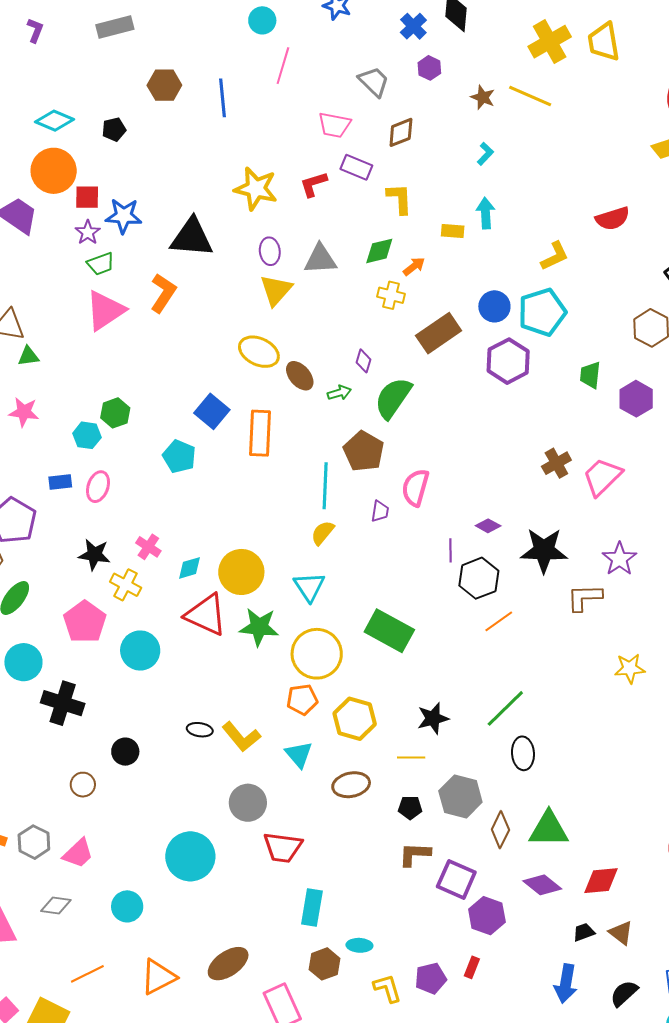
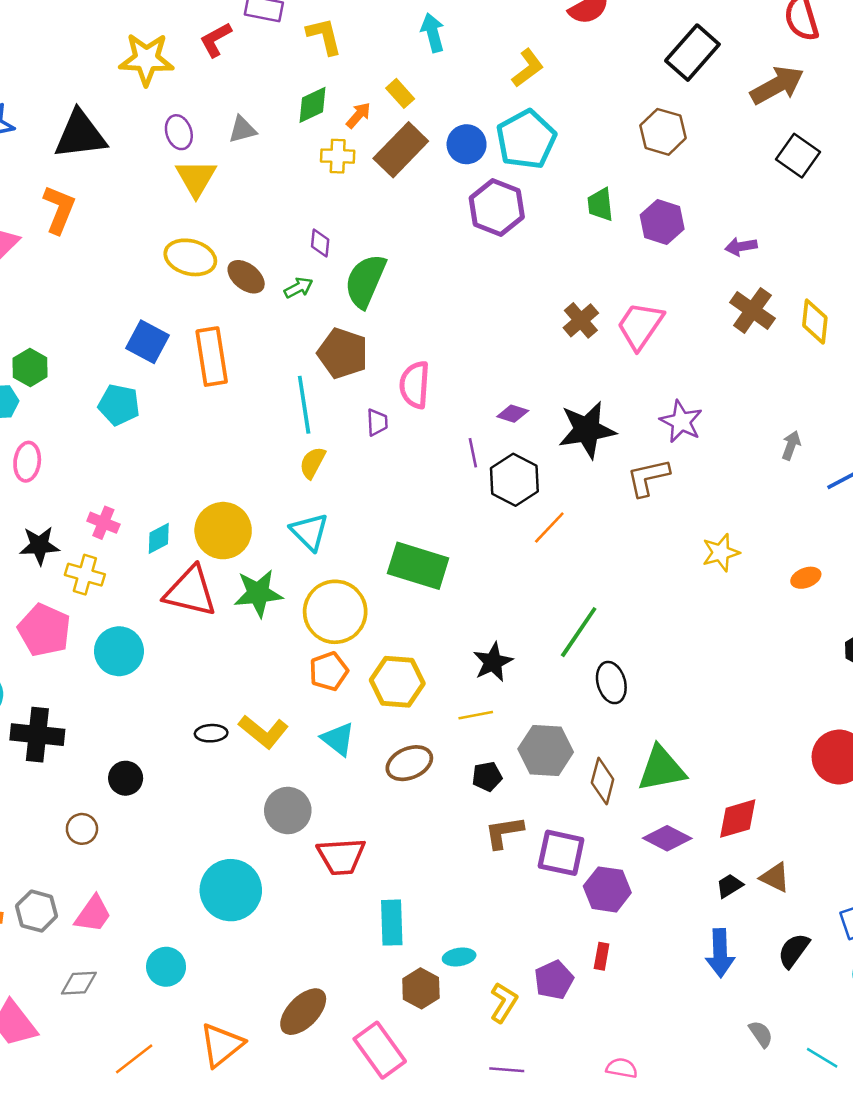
yellow rectangle: (453, 231) -> (400, 93), moved, turned 55
gray triangle: (320, 259) -> (242, 130), size x0.7
brown rectangle: (439, 333) -> (401, 150), moved
yellow L-shape: (387, 988) -> (504, 1003), turned 60

